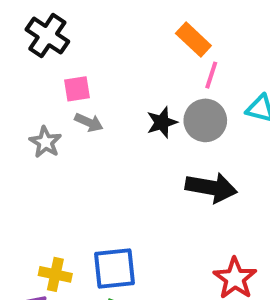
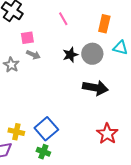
orange rectangle: (193, 39) -> (104, 24), moved, turned 60
pink line: (211, 75) -> (63, 19), moved, turned -48
blue square: (114, 268) -> (46, 129), turned -35

